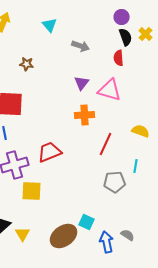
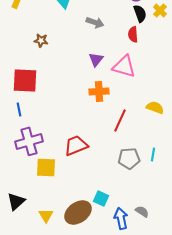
red trapezoid: (50, 152) -> (76, 145), moved
cyan line: (136, 166) -> (153, 154), moved
yellow triangle: (23, 234) -> (46, 215), moved

